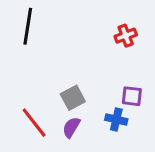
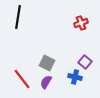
purple square: (132, 96) -> (85, 62), turned 32
gray square: (73, 98) -> (47, 63), turned -35

